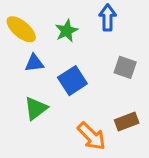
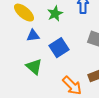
green triangle: (36, 108) -> (34, 67), turned -42

